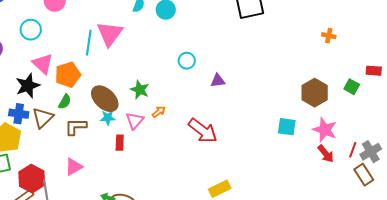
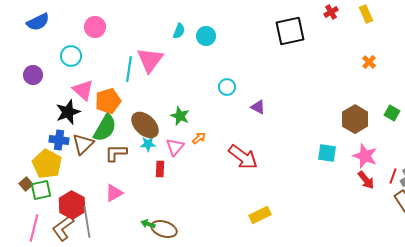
orange cross: (329, 36) -> (369, 62), turned 32
purple triangle: (218, 81) -> (258, 107), turned 35
green semicircle: (65, 102) -> (105, 128), size x1.8

